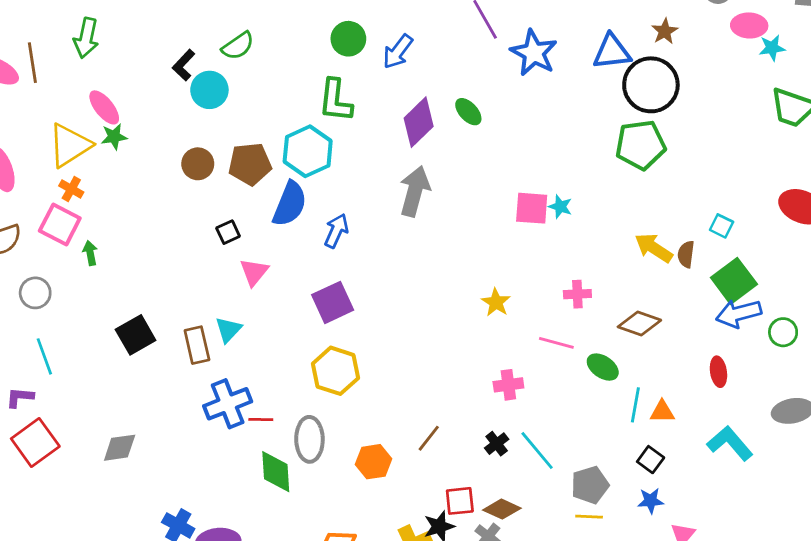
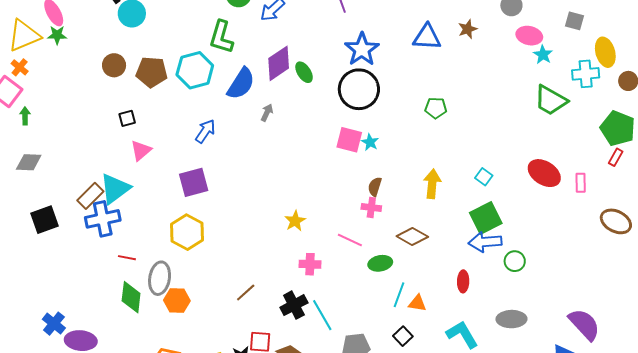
cyan star: (772, 48) -> (543, 55), turned 30
blue star: (534, 53) -> (362, 49), moved
black circle: (651, 85) -> (359, 89), moved
green ellipse: (468, 112) -> (304, 72), moved
green pentagon: (641, 145) -> (436, 108), size x0.6
gray arrow: (415, 191) -> (267, 113), size x0.5
blue semicircle: (290, 204) -> (241, 84), moved
yellow arrow: (654, 248) -> (432, 184), turned 52
brown semicircle: (686, 254) -> (375, 187), moved
yellow star: (496, 302) -> (295, 221), moved
cyan triangle: (228, 330) -> (115, 189), size x1.6
black square: (136, 335) -> (45, 220), moved
brown rectangle: (197, 345) -> (90, 196), turned 48
green ellipse: (603, 367) -> (380, 263), turned -55
blue cross: (228, 404) -> (103, 219), moved
black cross: (497, 444) -> (294, 305), size x1.5
gray diamond: (120, 448) -> (29, 162), moved
orange hexagon: (374, 462) -> (177, 301), moved

